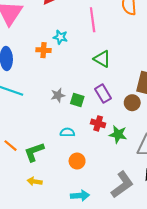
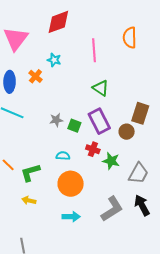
cyan star: (60, 37) -> (54, 60), moved
orange cross: (44, 50) -> (35, 76), moved, turned 32
purple rectangle: (103, 94) -> (99, 121), size x1.4
orange circle: (77, 161) -> (71, 184), size x1.6

